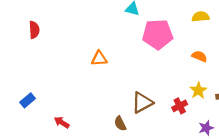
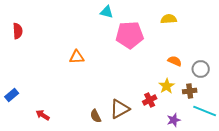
orange semicircle: (199, 56) -> (175, 61), moved
brown triangle: (142, 103) -> (120, 109), moved

